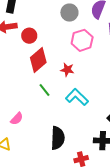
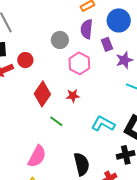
red circle: (29, 36) -> (25, 60), moved
cyan L-shape: (77, 97) -> (103, 124), moved
pink semicircle: (17, 119) -> (37, 156), size x1.6

